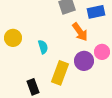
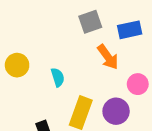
purple circle: (84, 61) -> (116, 111), moved

